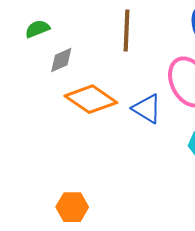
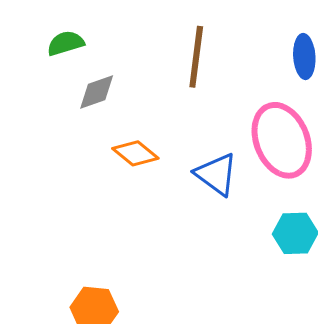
orange diamond: (91, 99) -> (135, 153), size x0.6

